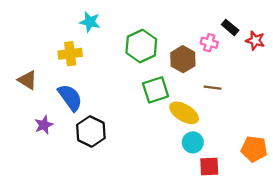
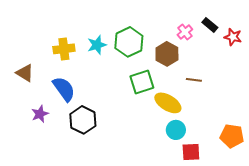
cyan star: (90, 22) -> (97, 45), moved, turned -30
pink cross: (209, 43) -> (185, 32), moved, turned 35

